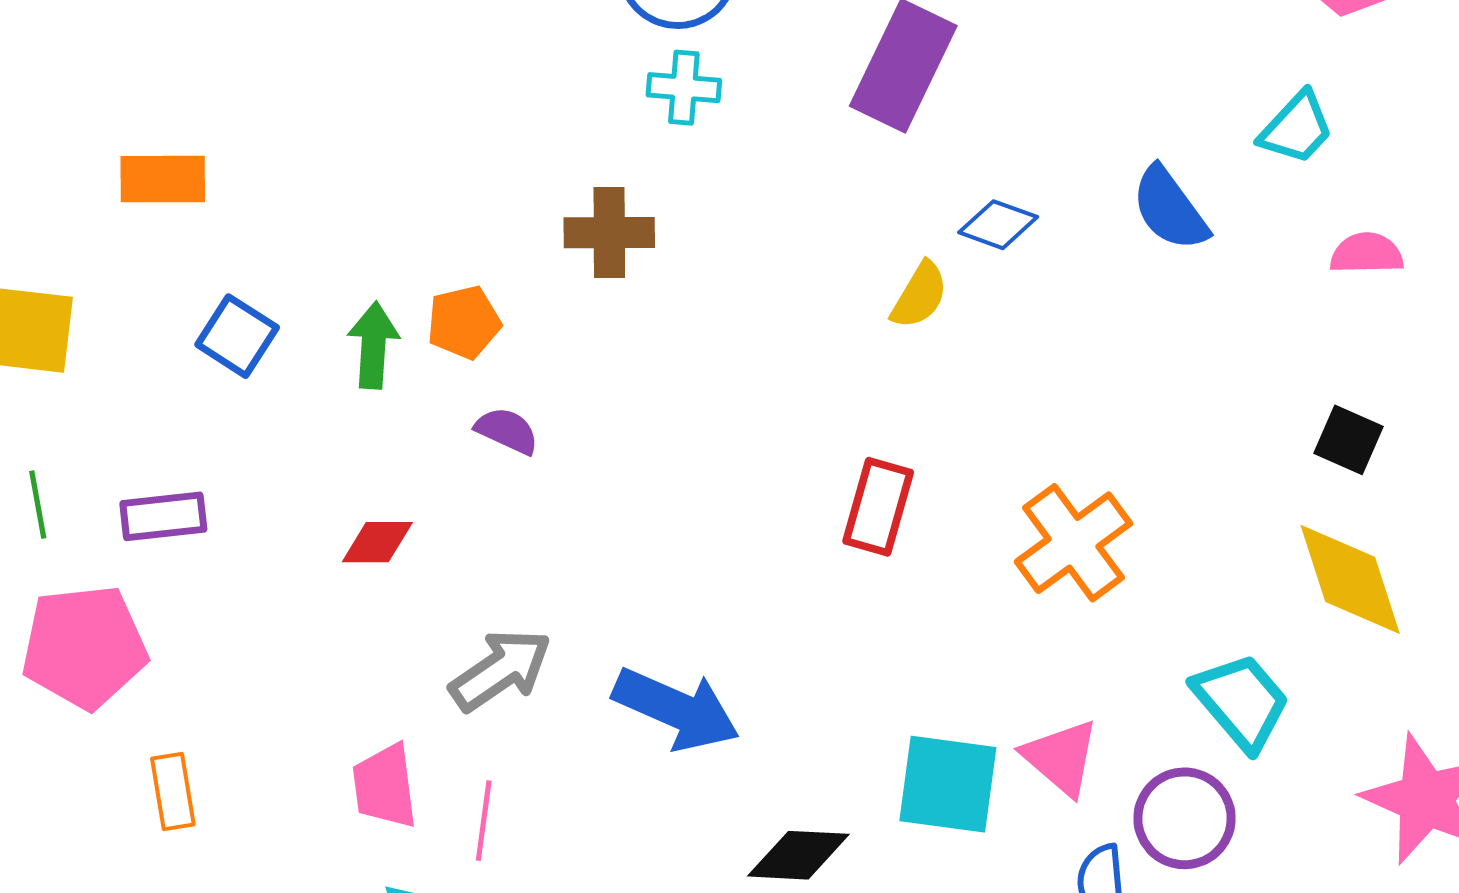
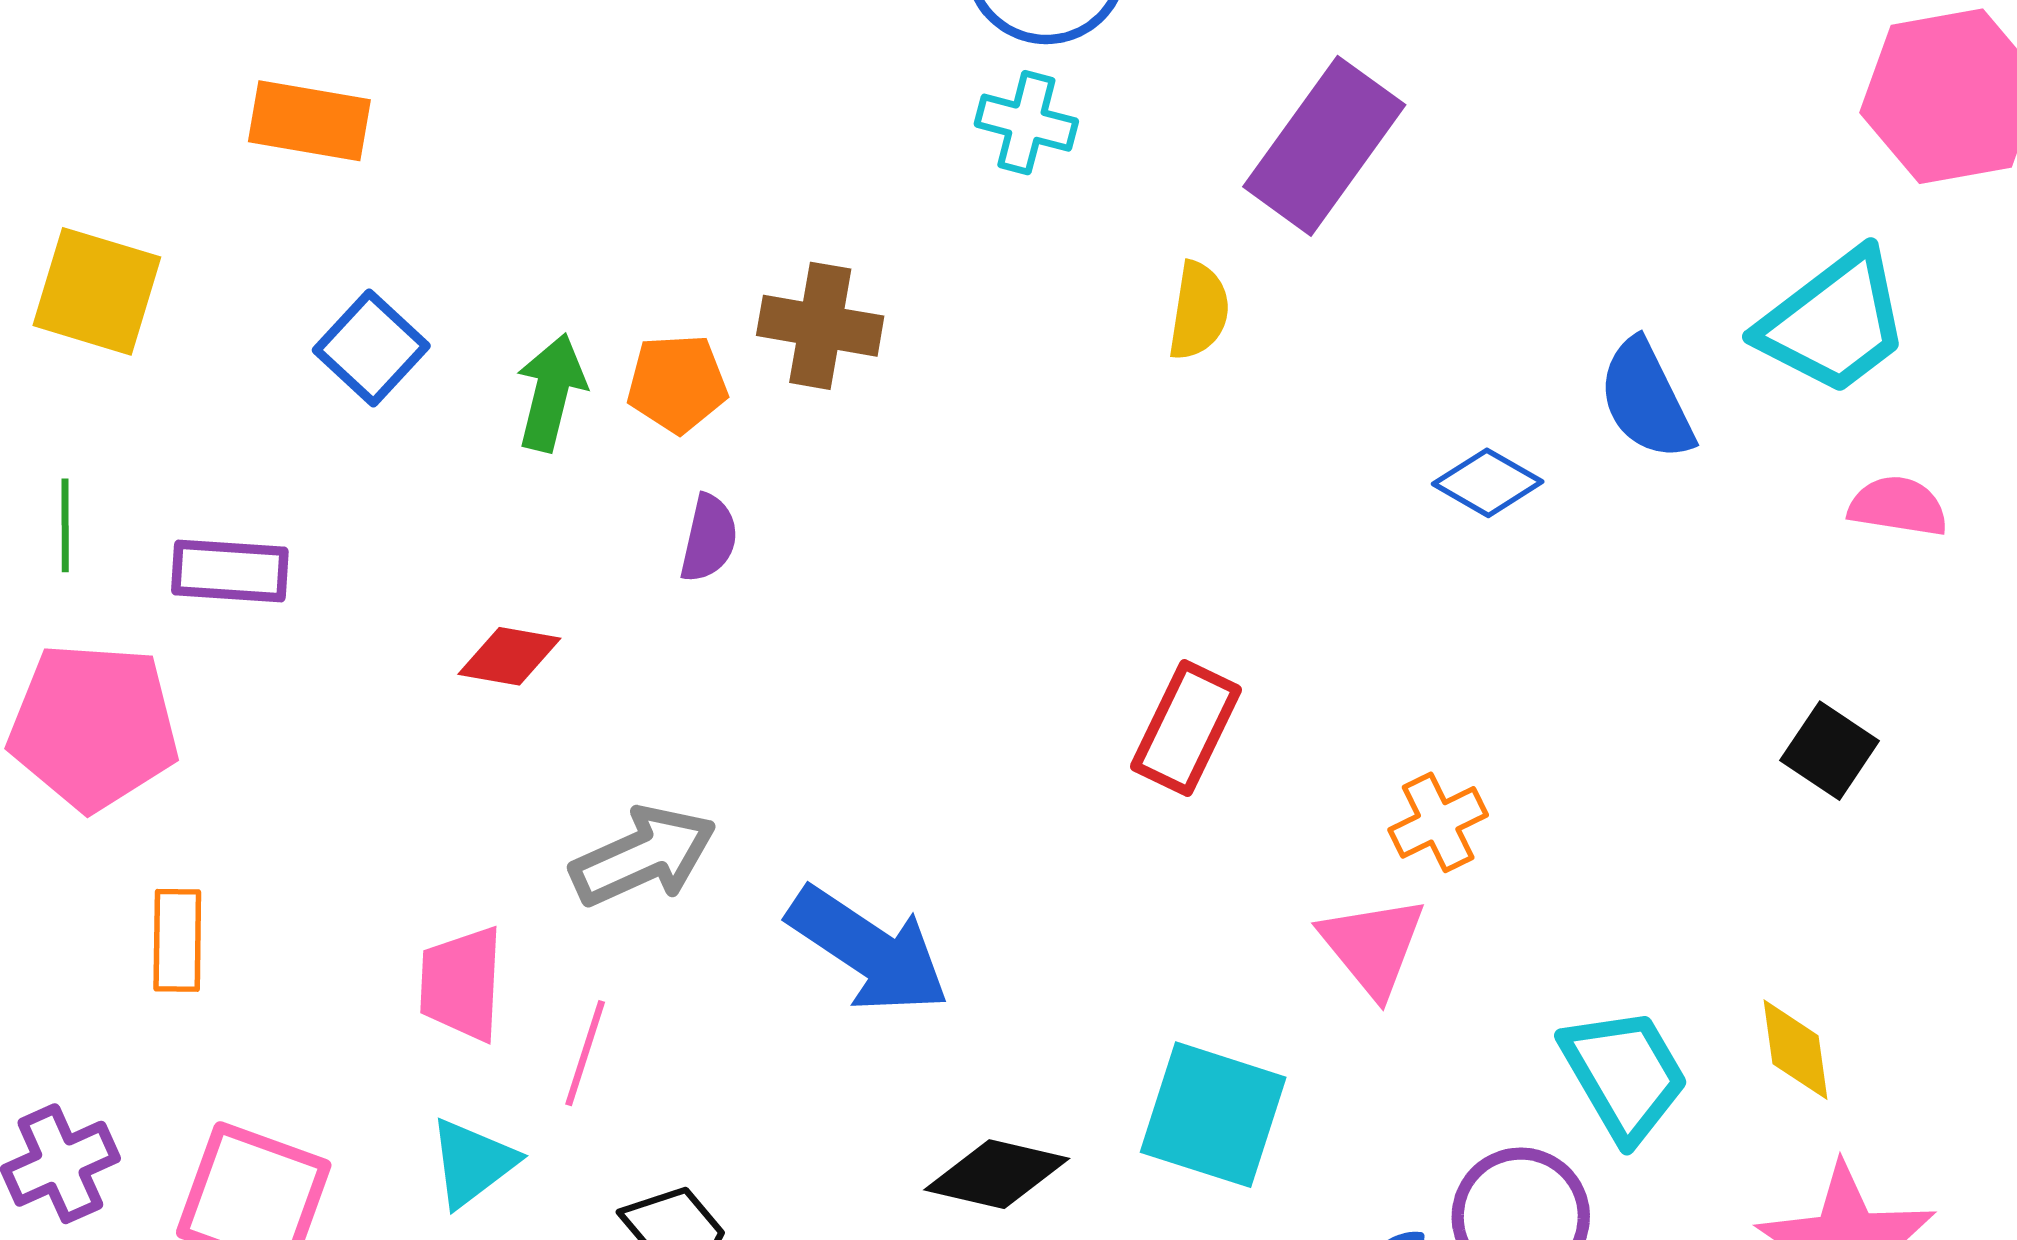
cyan trapezoid: (1296, 128) -> (1834, 322), size x1.5
blue diamond: (998, 225) -> (1488, 483), moved
brown cross: (609, 233) -> (820, 326), moved
yellow semicircle: (919, 295) -> (1199, 311), moved, turned -32
purple semicircle: (507, 431) -> (709, 538), turned 68
orange cross: (1073, 543) -> (1438, 822), size x0.6
yellow diamond: (1350, 579) -> (1796, 1050), moved, size x0.6
pink triangle: (1061, 757) -> (1373, 946), moved

